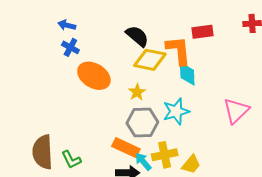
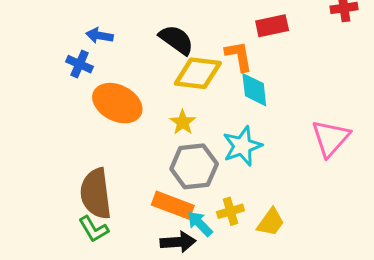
blue arrow: (67, 25) -> (100, 36), moved
orange L-shape: (178, 50) -> (239, 56), size x0.7
brown semicircle: (43, 152) -> (96, 194), moved
yellow cross: (165, 155) -> (230, 211), size x0.7

